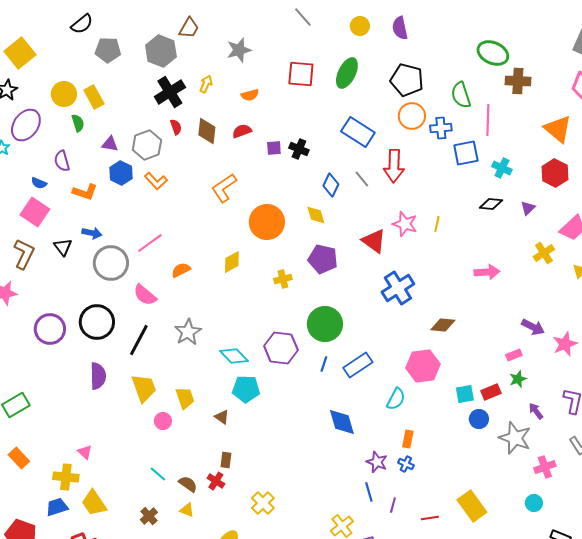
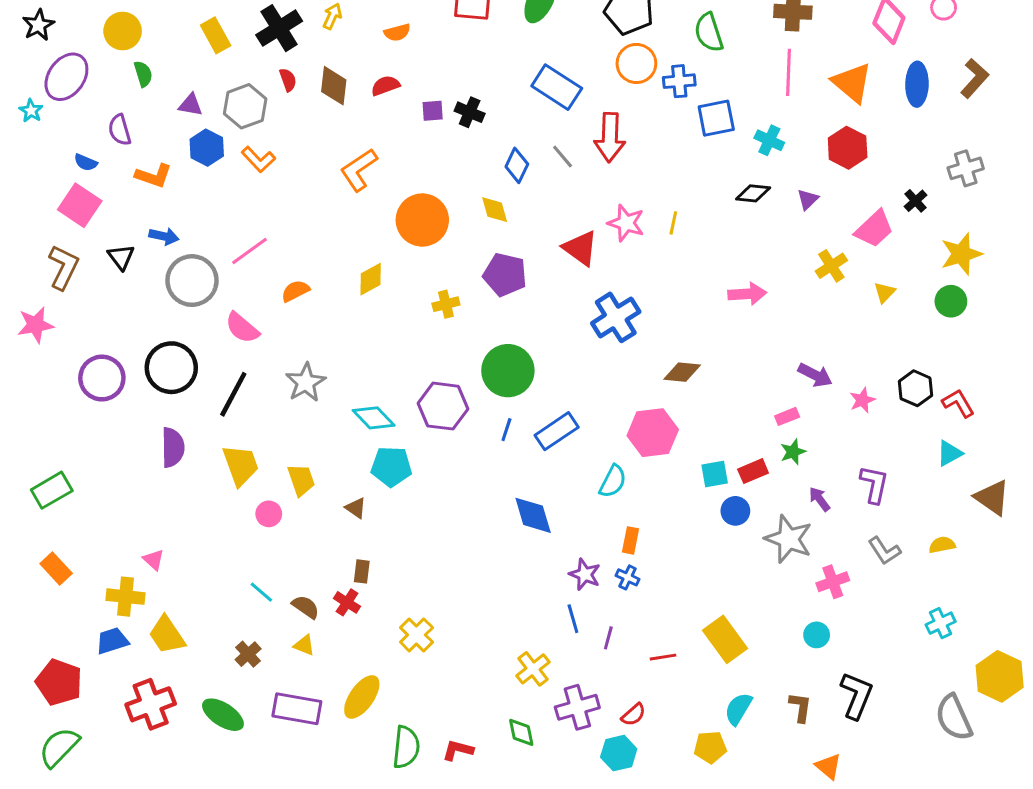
yellow rectangle: (94, 97) -> (216, 35), moved
pink line: (488, 120) -> (789, 72), moved
pink star: (565, 344) -> (862, 400), size x0.7

